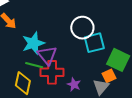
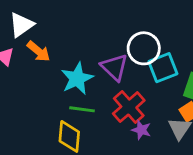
purple triangle: (47, 55) -> (114, 67), moved
red cross: (52, 72) -> (129, 107), moved, turned -35

